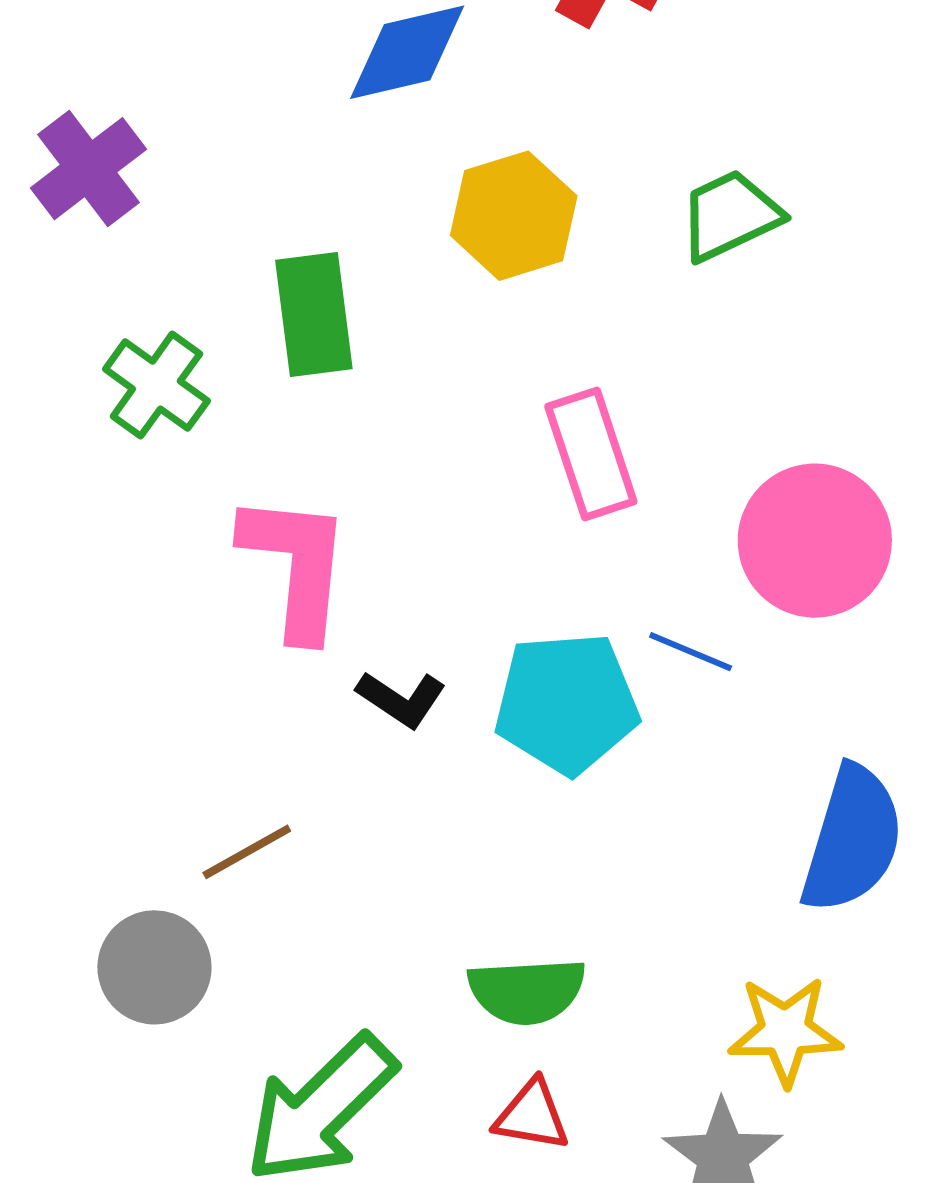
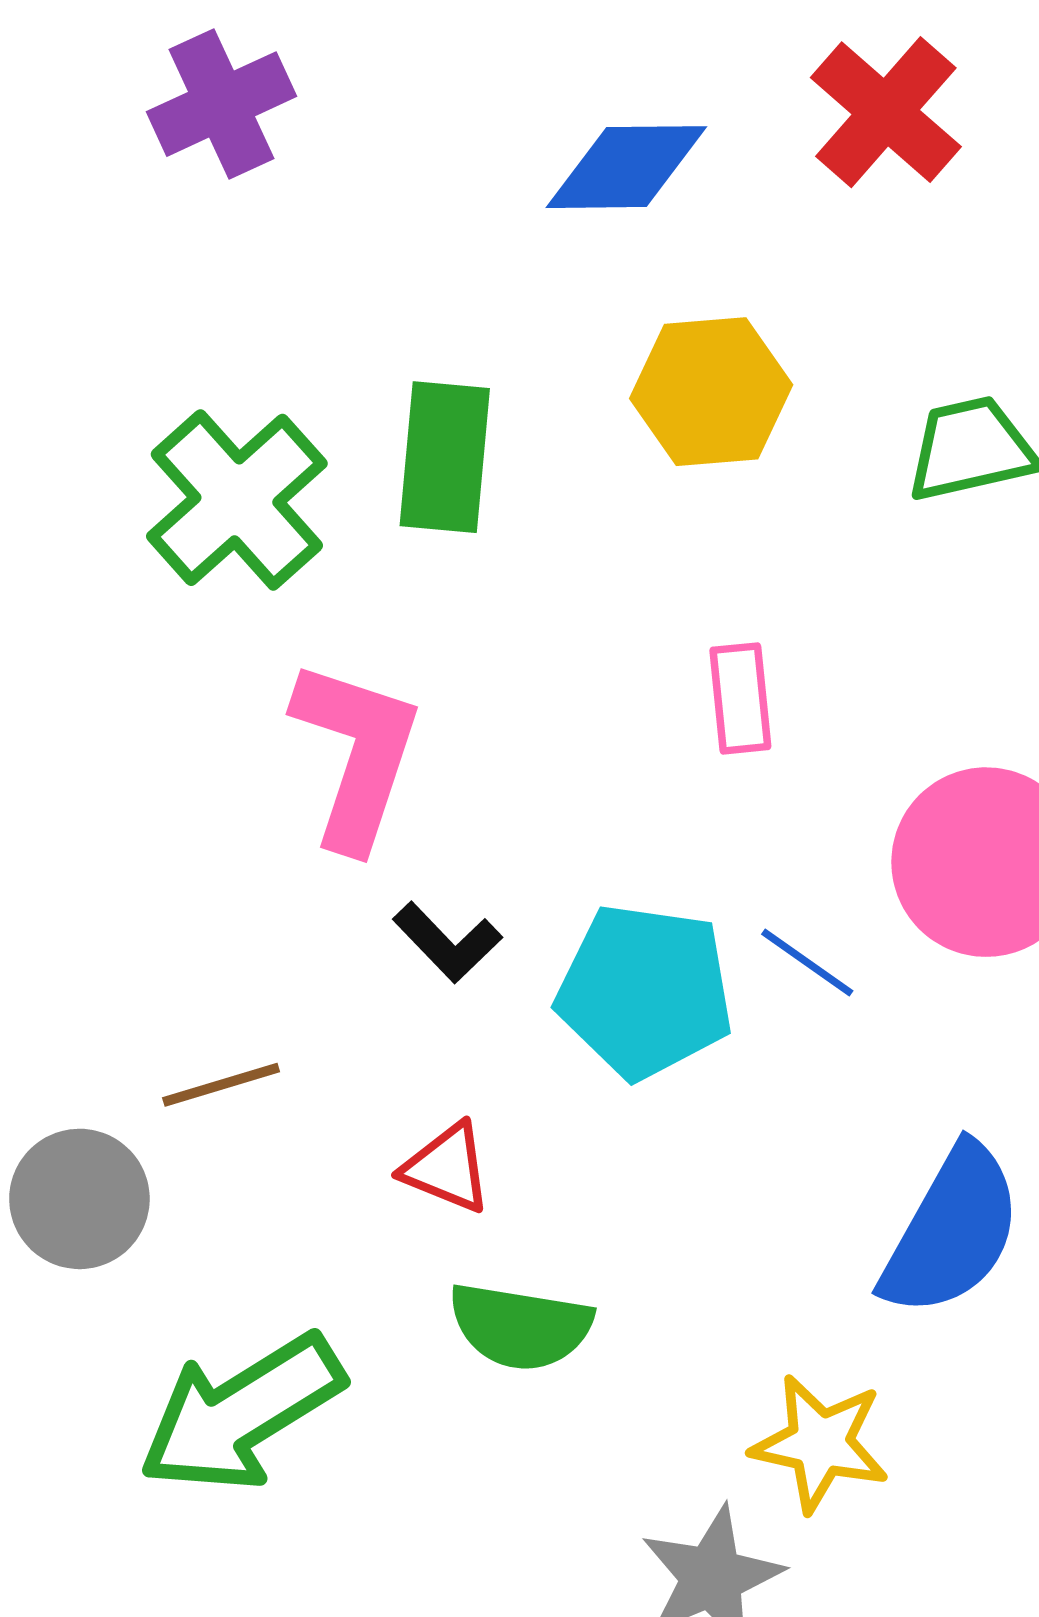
purple cross: (88, 169) -> (222, 104), moved
green cross: (156, 385) -> (237, 500), size x1.4
pink rectangle: (591, 454) -> (740, 698), size x0.7
red triangle: (532, 1115) -> (447, 1168), moved

